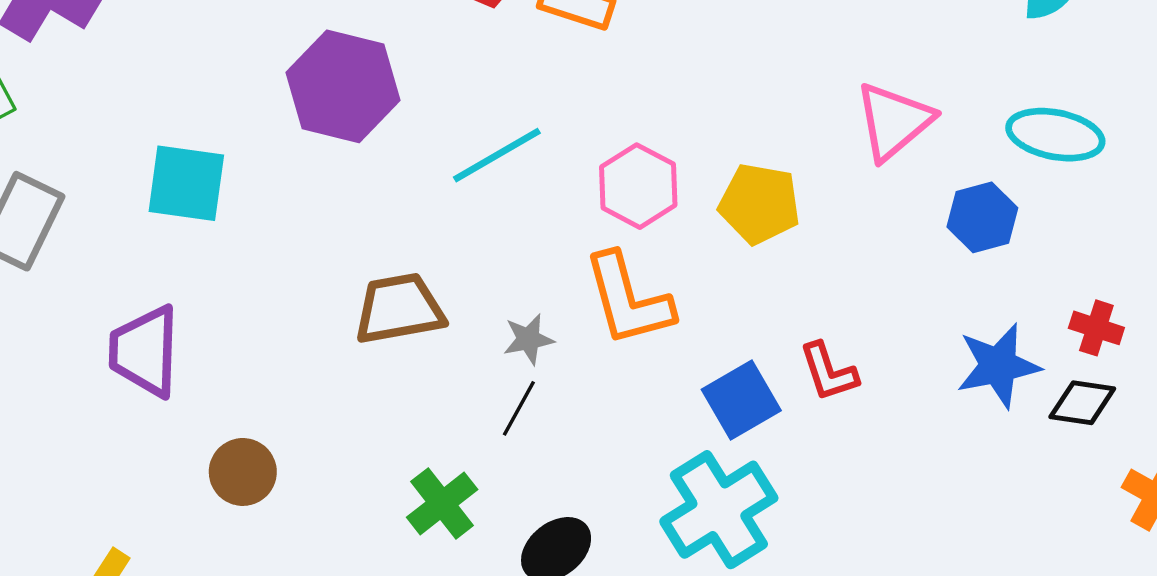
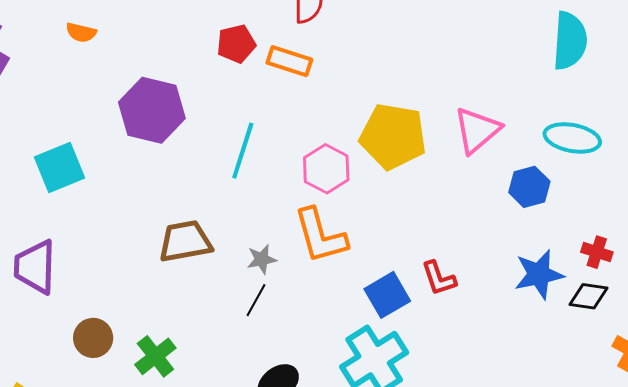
cyan line: (497, 155) -> (243, 151), turned -42
cyan square: (186, 183) -> (60, 168), turned -30
yellow pentagon: (759, 204) -> (393, 136), moved, size x1.4
green cross: (442, 503) -> (155, 356), moved

